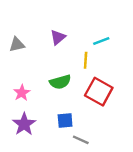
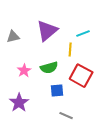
purple triangle: (58, 37) -> (47, 31), size x1.6
pink star: (22, 93) -> (24, 71), moved
blue square: (65, 121) -> (57, 91), moved

